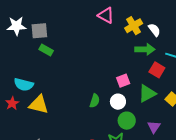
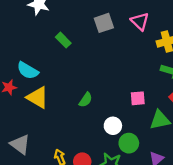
gray square: (39, 31) -> (104, 23), moved, turned -30
green semicircle: (95, 101) -> (86, 100), moved
white circle: (118, 102) -> (113, 126), moved

